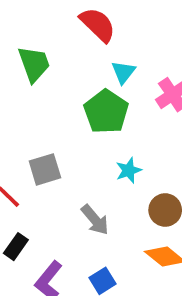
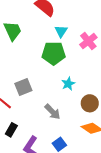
green pentagon: (106, 112) -> (54, 53), turned -30

